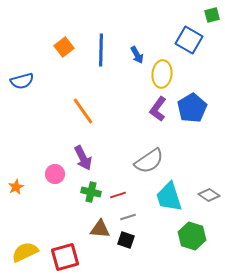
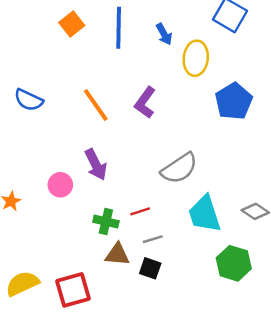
blue semicircle: (22, 81) -> (29, 100), moved, turned 40
purple L-shape: (158, 109) -> (145, 103), moved
green cross: (91, 192) -> (106, 221), moved

